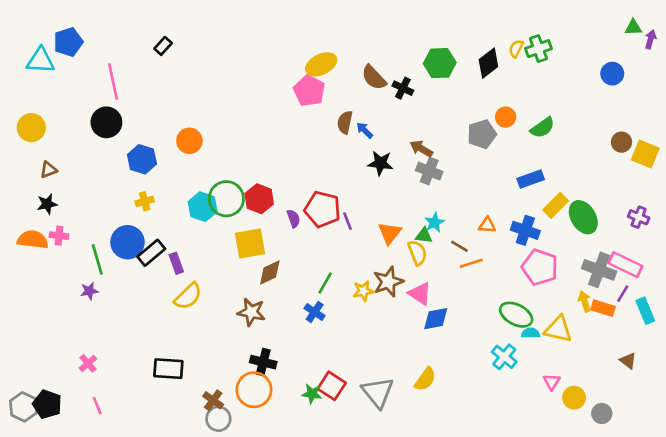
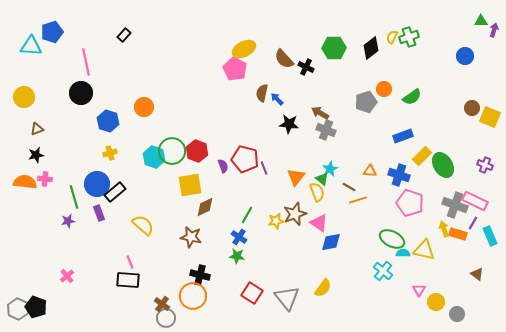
green triangle: (424, 236) -> (322, 179), turned 32
purple rectangle: (176, 263) -> (99, 213), moved
yellow semicircle: (188, 296) -> (143, 225), turned -95
green star: (312, 394) -> (237, 256), moved
pink line: (97, 406) -> (130, 262), moved

